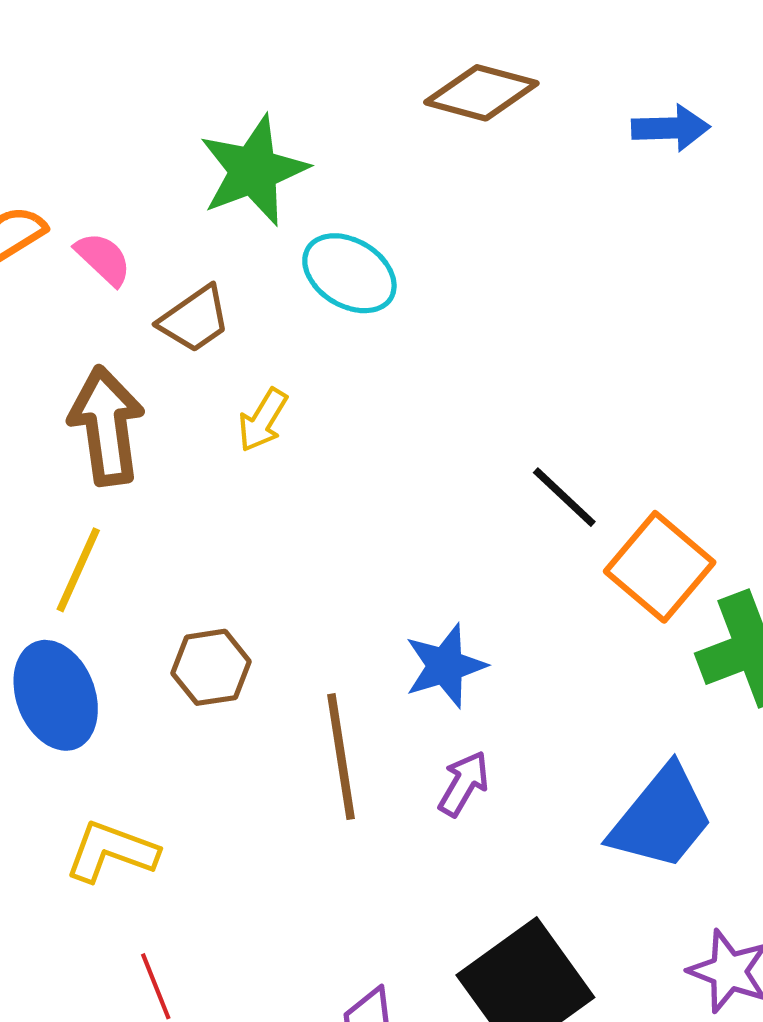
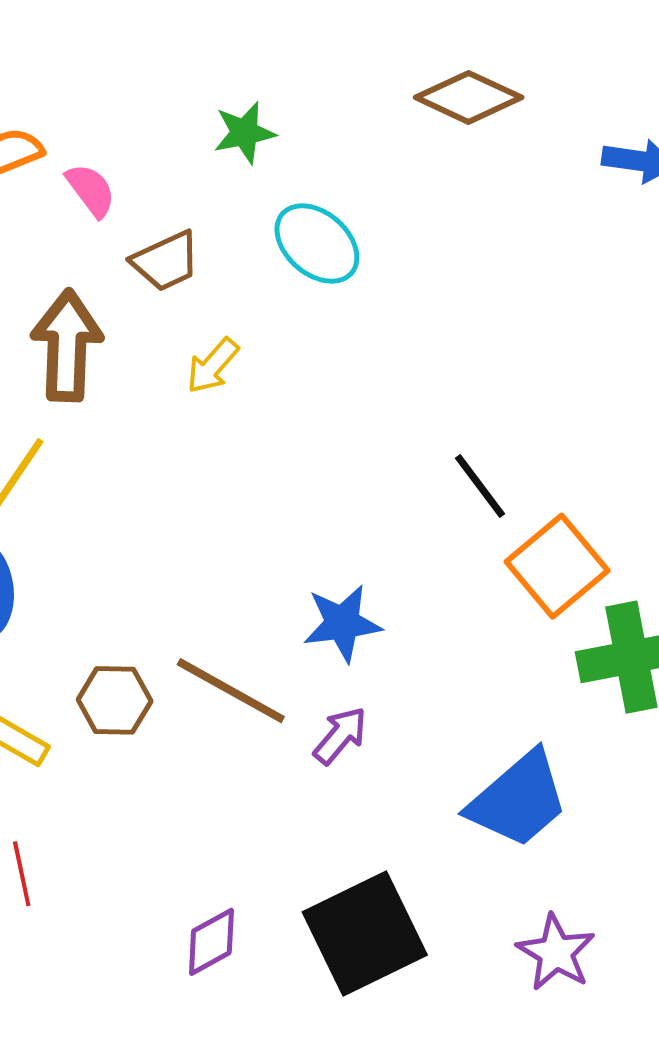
green star: (253, 170) -> (244, 133), size x0.6
brown hexagon: (211, 667) -> (115, 700), moved
brown line: (341, 757) -> (231, 691), turned -62

